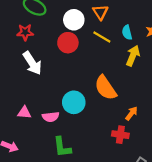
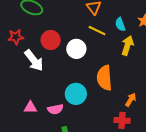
white circle: (74, 20) -> (76, 49), moved
red star: (25, 32) -> (16, 37), moved
red circle: (68, 43) -> (51, 40), moved
orange semicircle: (105, 88) -> (104, 78), turned 35

